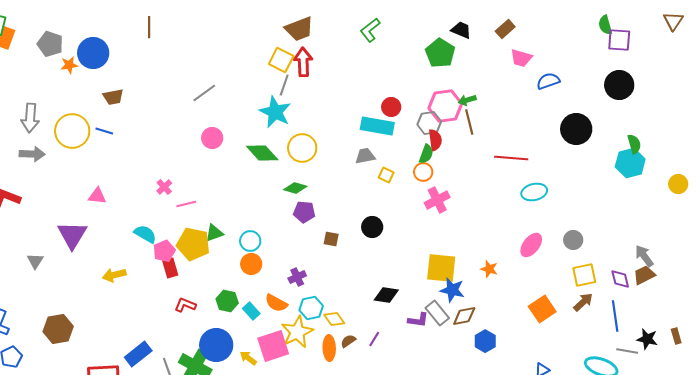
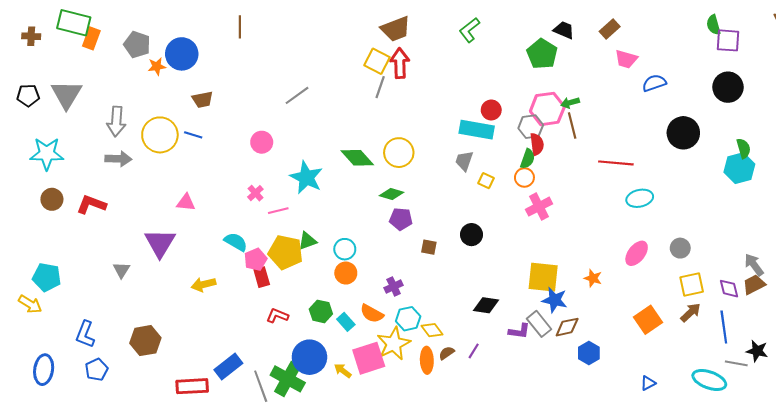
cyan star: (275, 112) -> (306, 177), moved
pink circle: (212, 138) -> (262, 142), moved
gray trapezoid: (365, 156) -> (464, 161), turned -60

